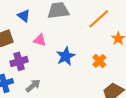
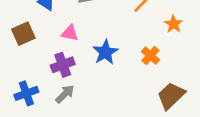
purple cross: (19, 61) -> (63, 65), moved

